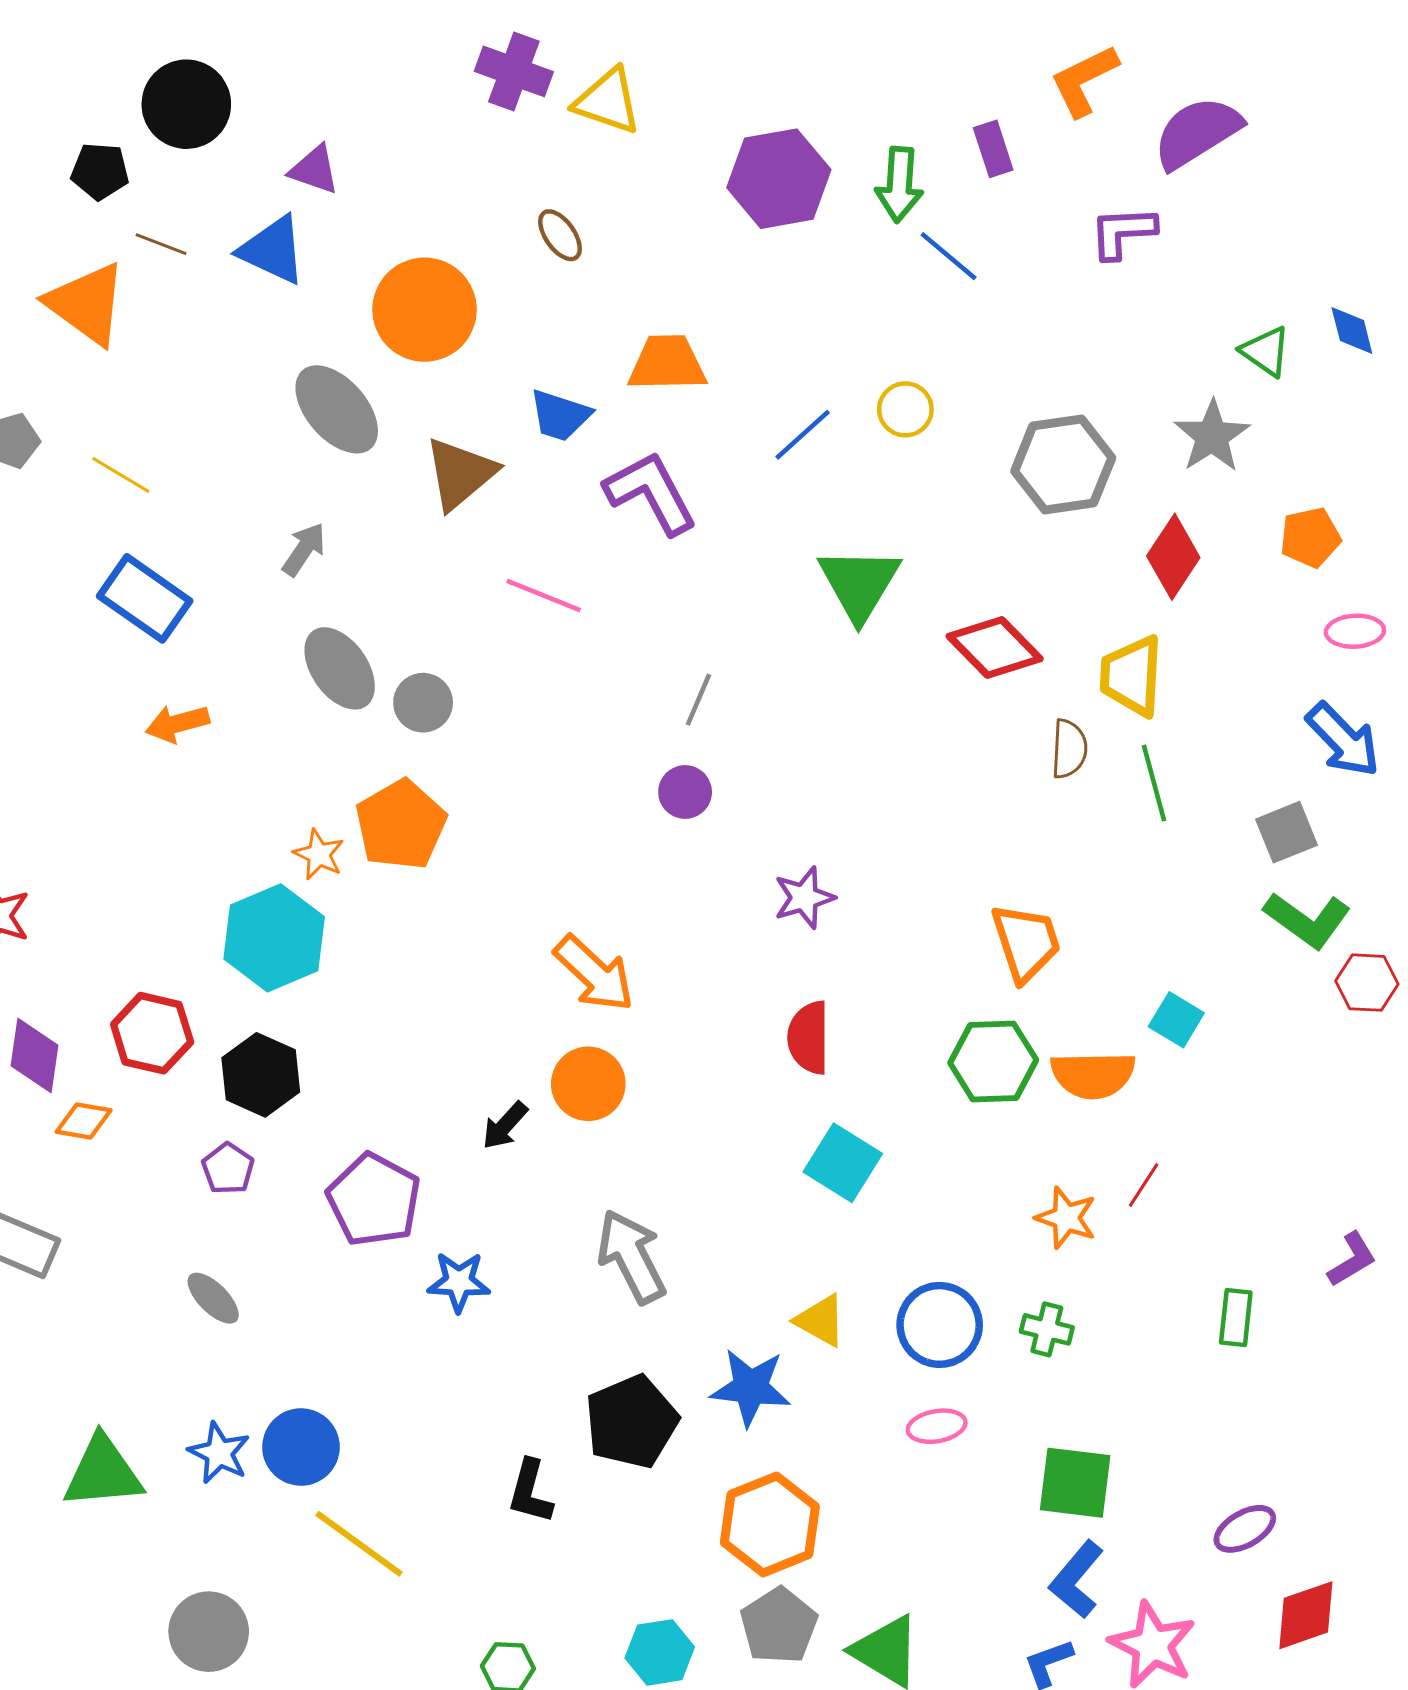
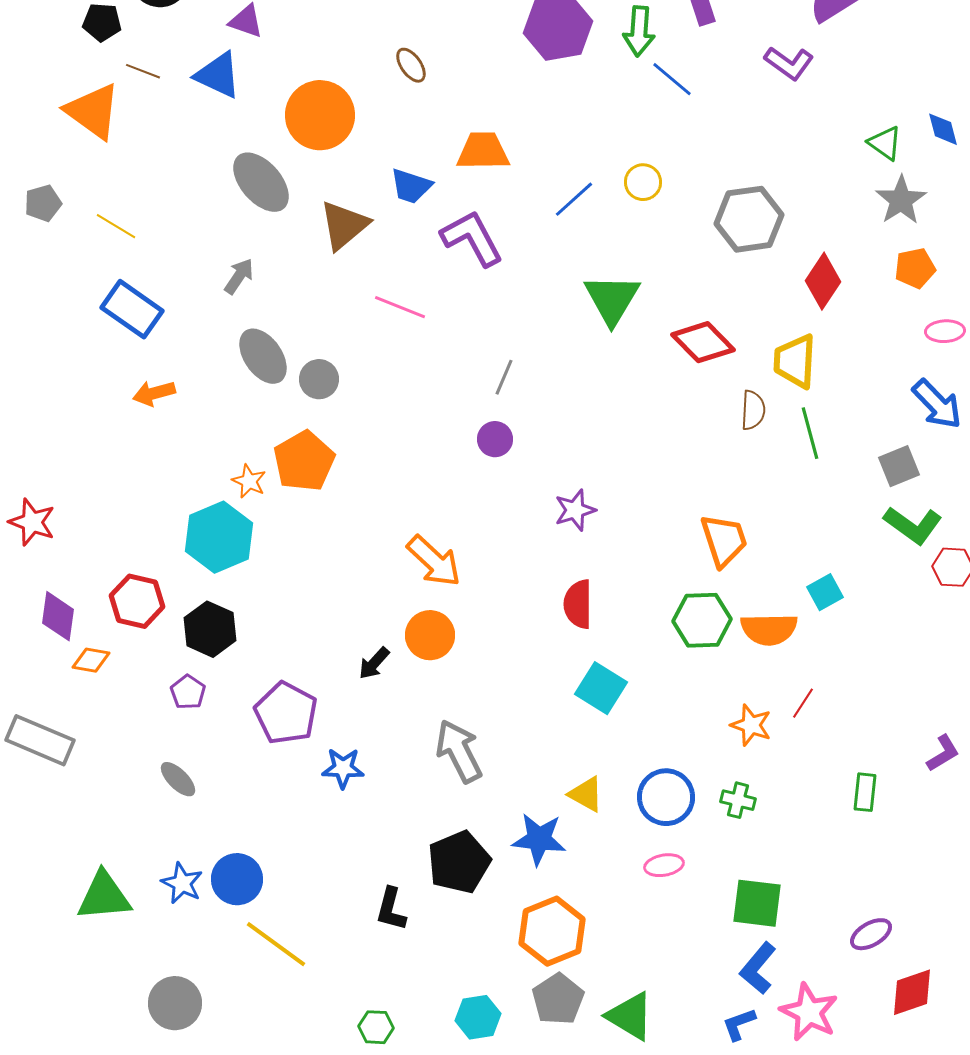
purple L-shape: (1123, 232) -> (789, 63), turned -141
gray star: (1212, 436) -> (901, 200), moved
cyan square: (1176, 1020) -> (825, 592), turned 30

